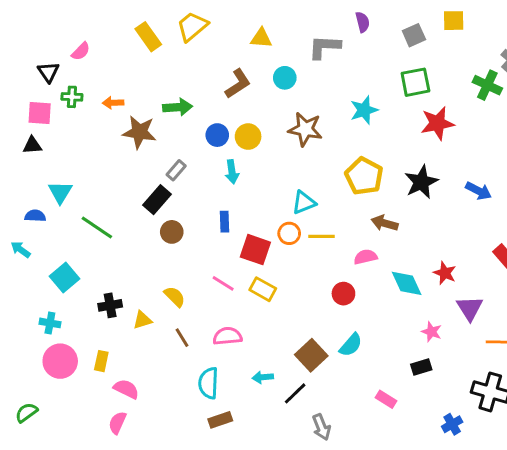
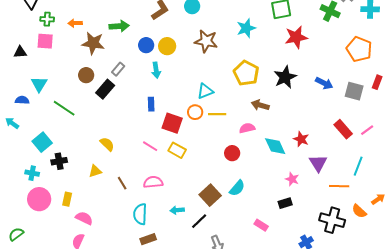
pink square: (40, 113) -> (45, 41), moved
brown circle: (172, 232) -> (86, 75), moved
yellow semicircle: (175, 297) -> (107, 144), moved
black cross: (110, 305) -> (59, 161), moved

